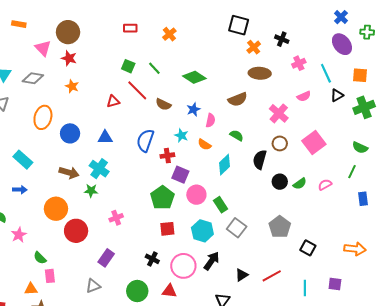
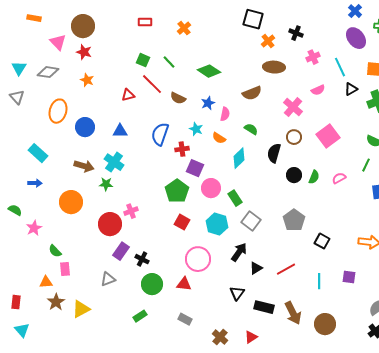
green semicircle: (300, 184) -> (314, 177), turned -32
red square: (167, 229) -> (182, 222), turned 35
red circle: (76, 231) -> (110, 224), moved
black cross: (152, 259) -> (142, 259), moved
black arrow: (212, 261) -> (239, 252), moved

